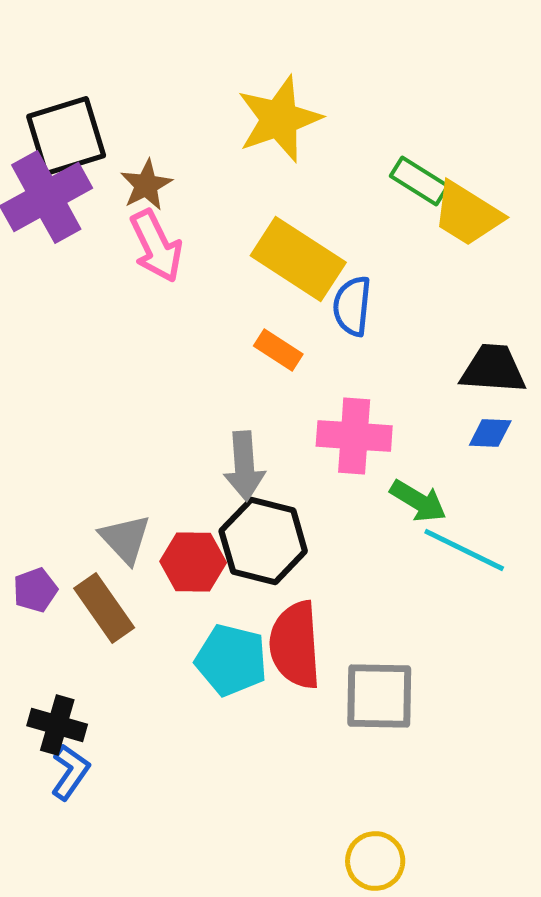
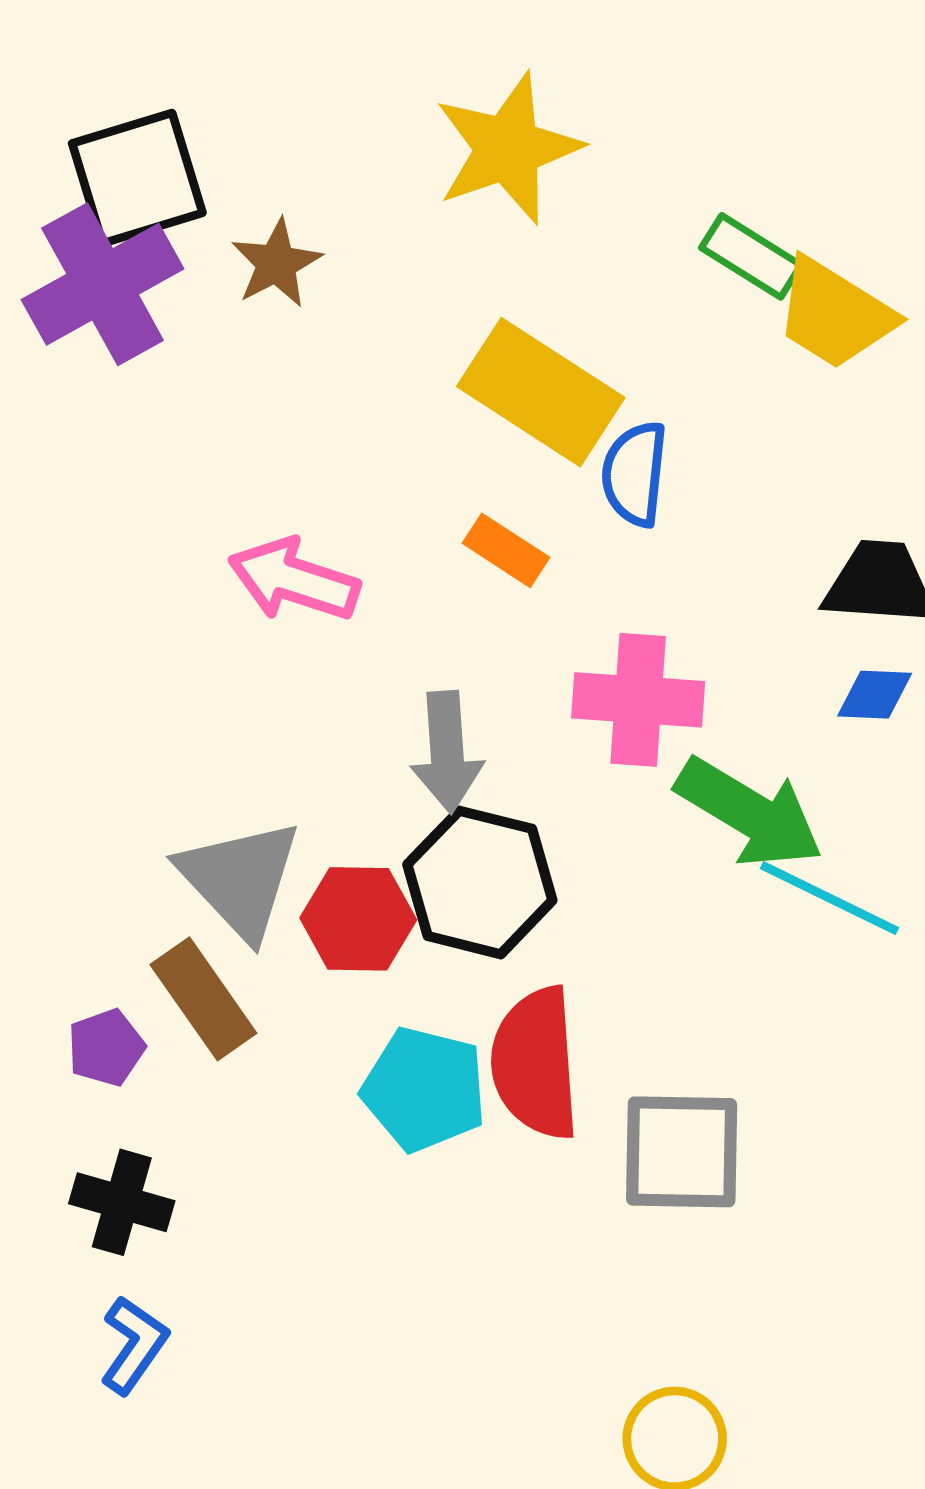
pink arrow: (156, 246) -> (294, 580), moved, turned 134
green arrow: (418, 501) -> (749, 813), size x1.5
gray triangle: (125, 539) -> (240, 879), size x1.4
purple pentagon: (35, 590) -> (106, 1048), moved
blue L-shape: (70, 772) -> (134, 1345), moved

